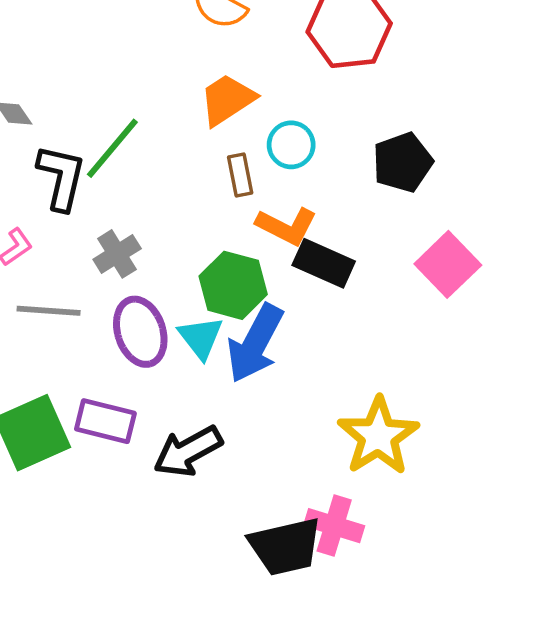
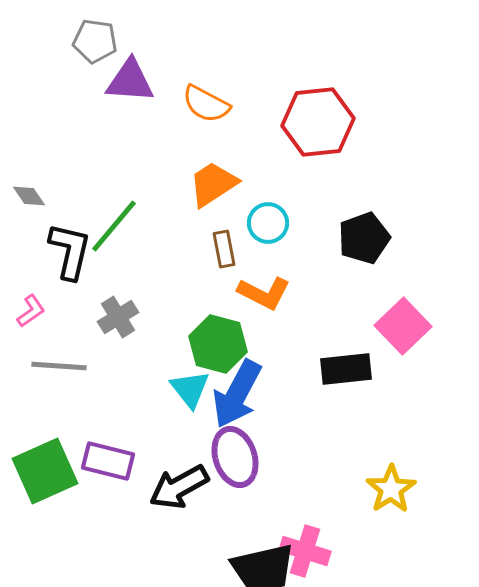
black rectangle: (324, 263) -> (346, 369), moved, turned -30
purple ellipse: (140, 332) -> (235, 457), moved
yellow star: (378, 436) -> (391, 489), moved, size x0.7

